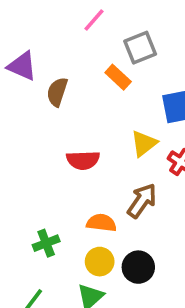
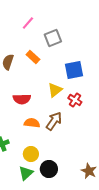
orange rectangle: (118, 77) -> (33, 57), moved
orange semicircle: (101, 223) -> (32, 123), moved
black circle: (138, 267) -> (49, 169), moved

